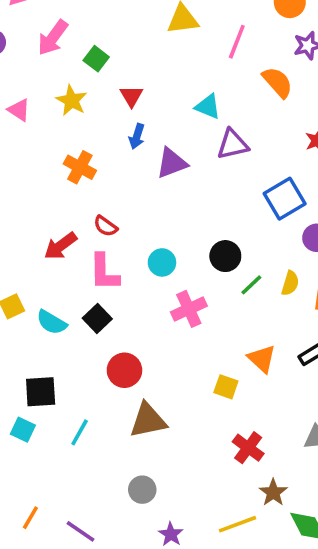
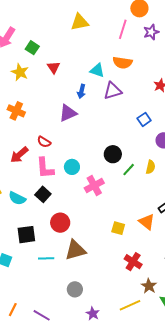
pink line: (237, 42) -> (123, 29), moved
orange semicircle: (278, 82) -> (122, 63), moved, turned 144
blue arrow: (137, 136) -> (81, 91), moved
purple triangle: (172, 163) -> (68, 113), moved
orange cross: (80, 167) -> (16, 111), moved
blue square: (285, 199) -> (144, 119), size x0.6
cyan circle: (162, 262) -> (72, 167), moved
orange triangle: (262, 359) -> (147, 222), moved
black square: (41, 392) -> (26, 235), moved
cyan line: (80, 432) -> (46, 258), moved, turned 63

